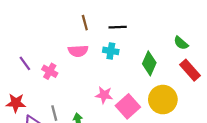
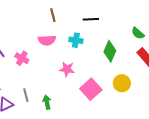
black line: (118, 27) -> (91, 19), moved
pink star: (104, 95) -> (67, 69), moved
yellow circle: (163, 100) -> (122, 83), size x0.7

